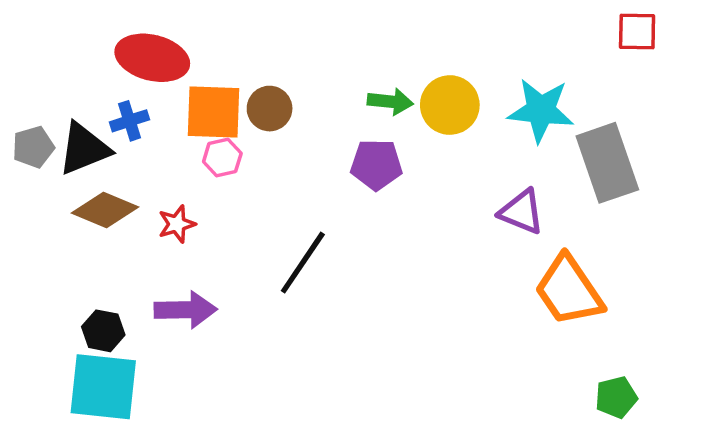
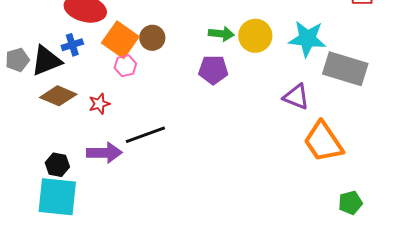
orange square: (214, 112) -> (120, 40), turned 33
gray rectangle: (607, 163) -> (345, 69), turned -54
black line: (303, 263) -> (145, 135), moved, turned 36

